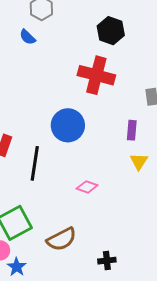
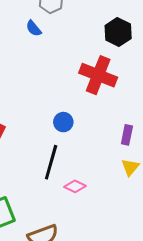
blue circle: (68, 125) -> (63, 122), size x0.6
black line: (35, 163) -> (51, 162), moved

